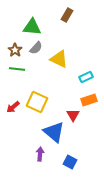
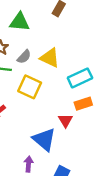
gray semicircle: (36, 48) -> (24, 57), moved
cyan rectangle: (86, 77) -> (80, 78), size x1.5
yellow square: (37, 102) -> (30, 87), moved

